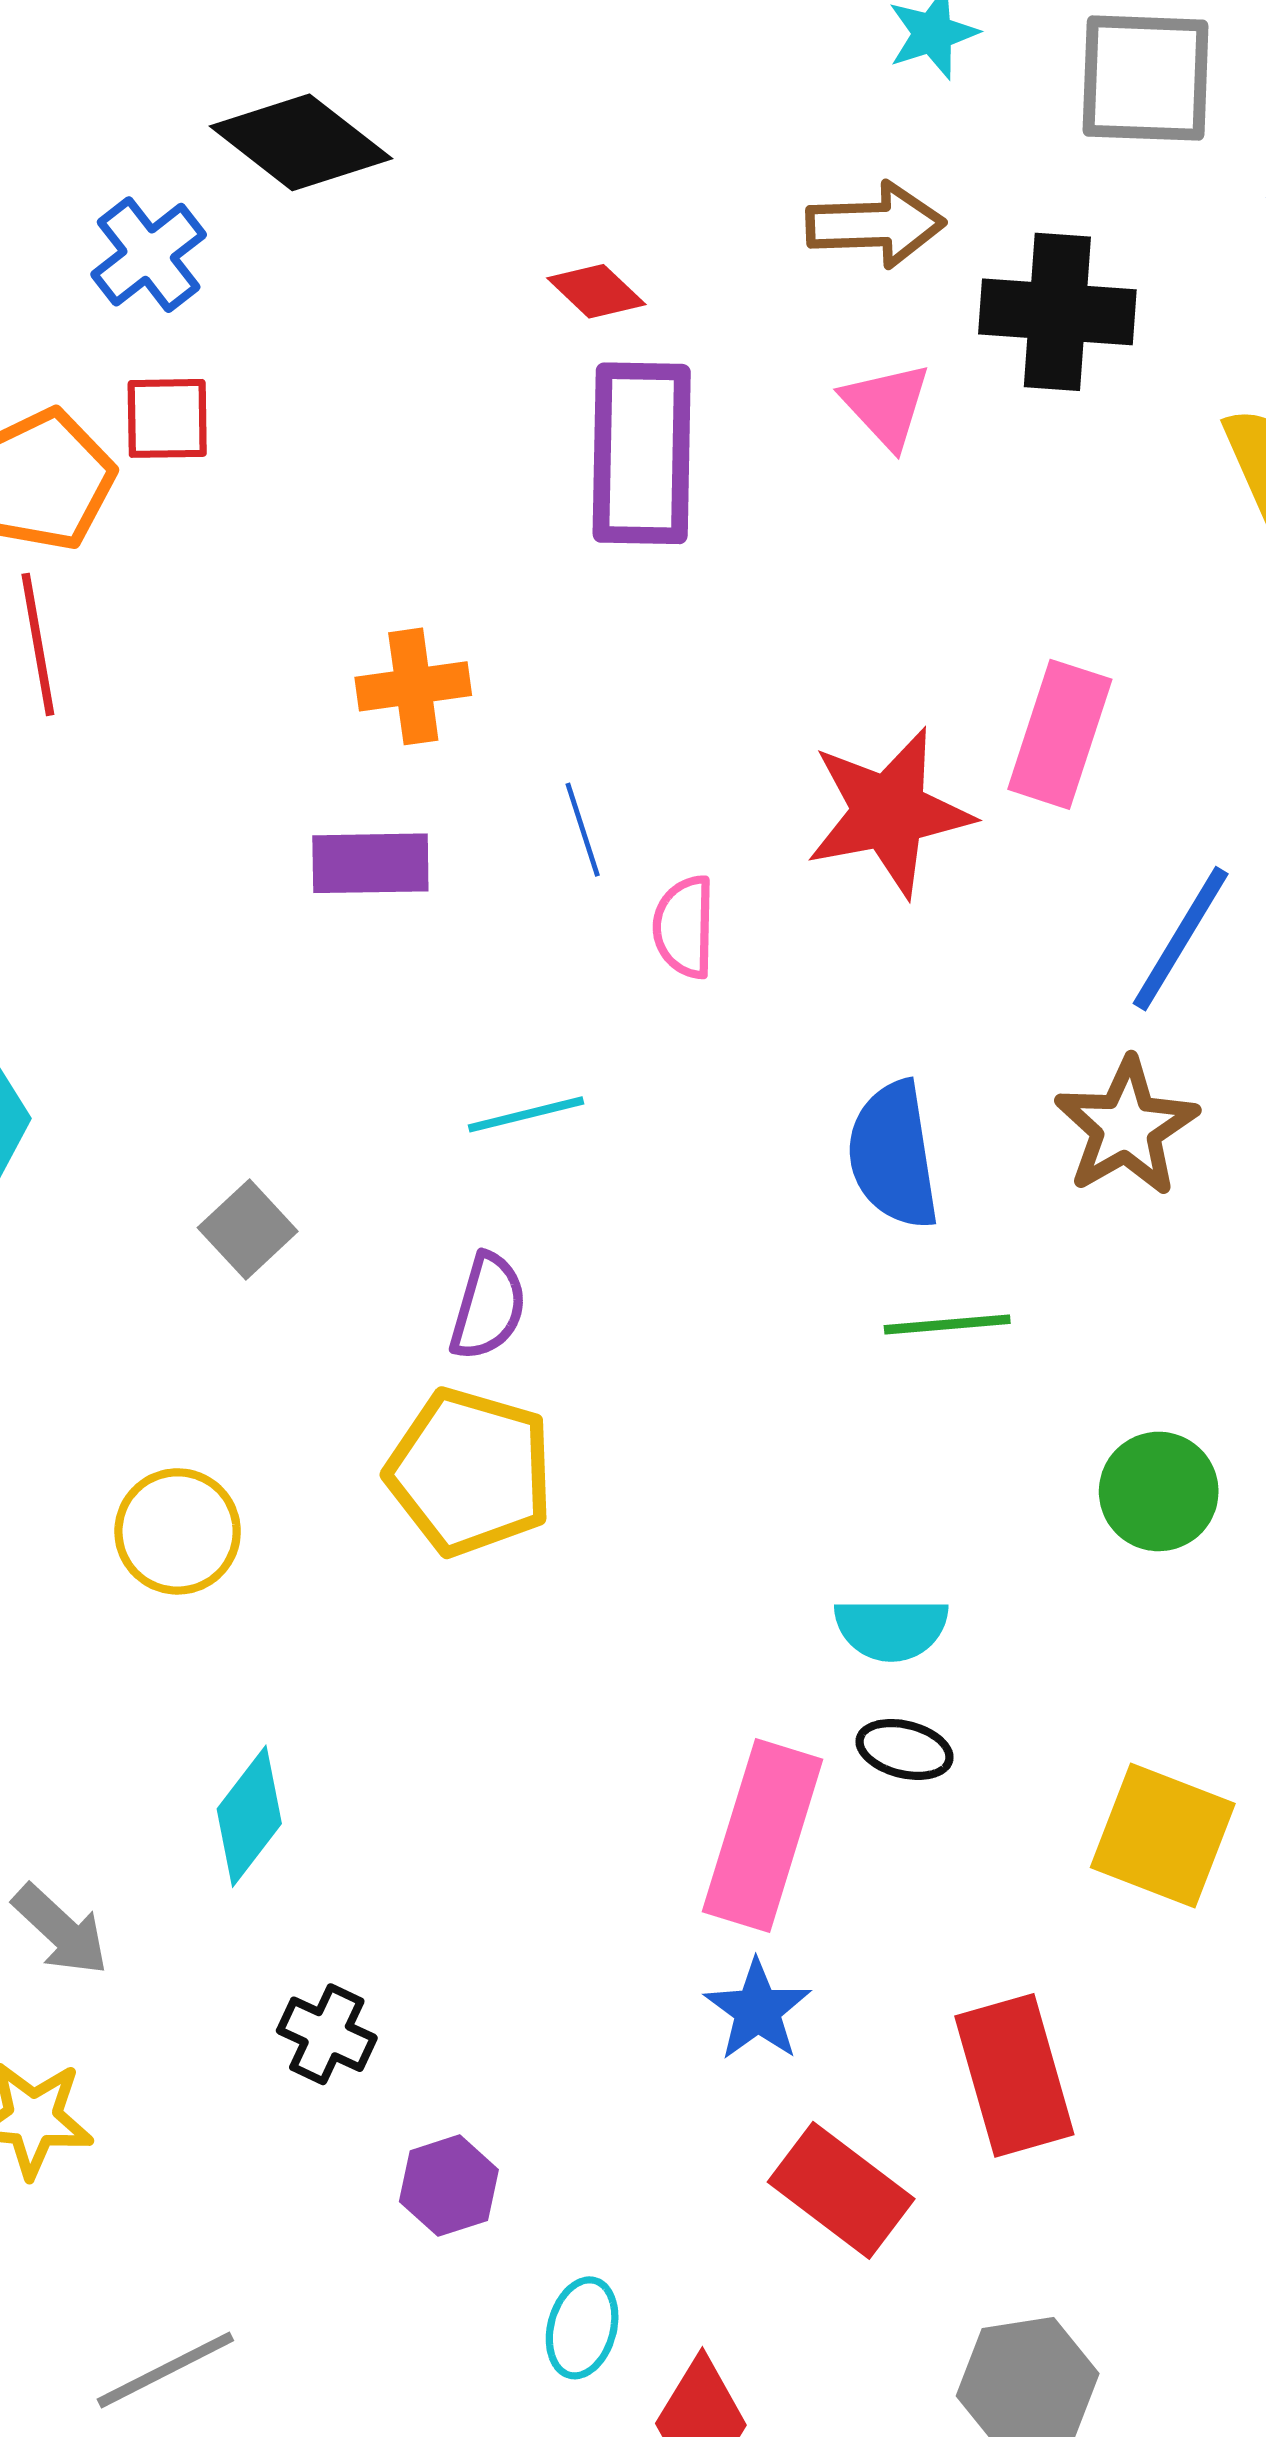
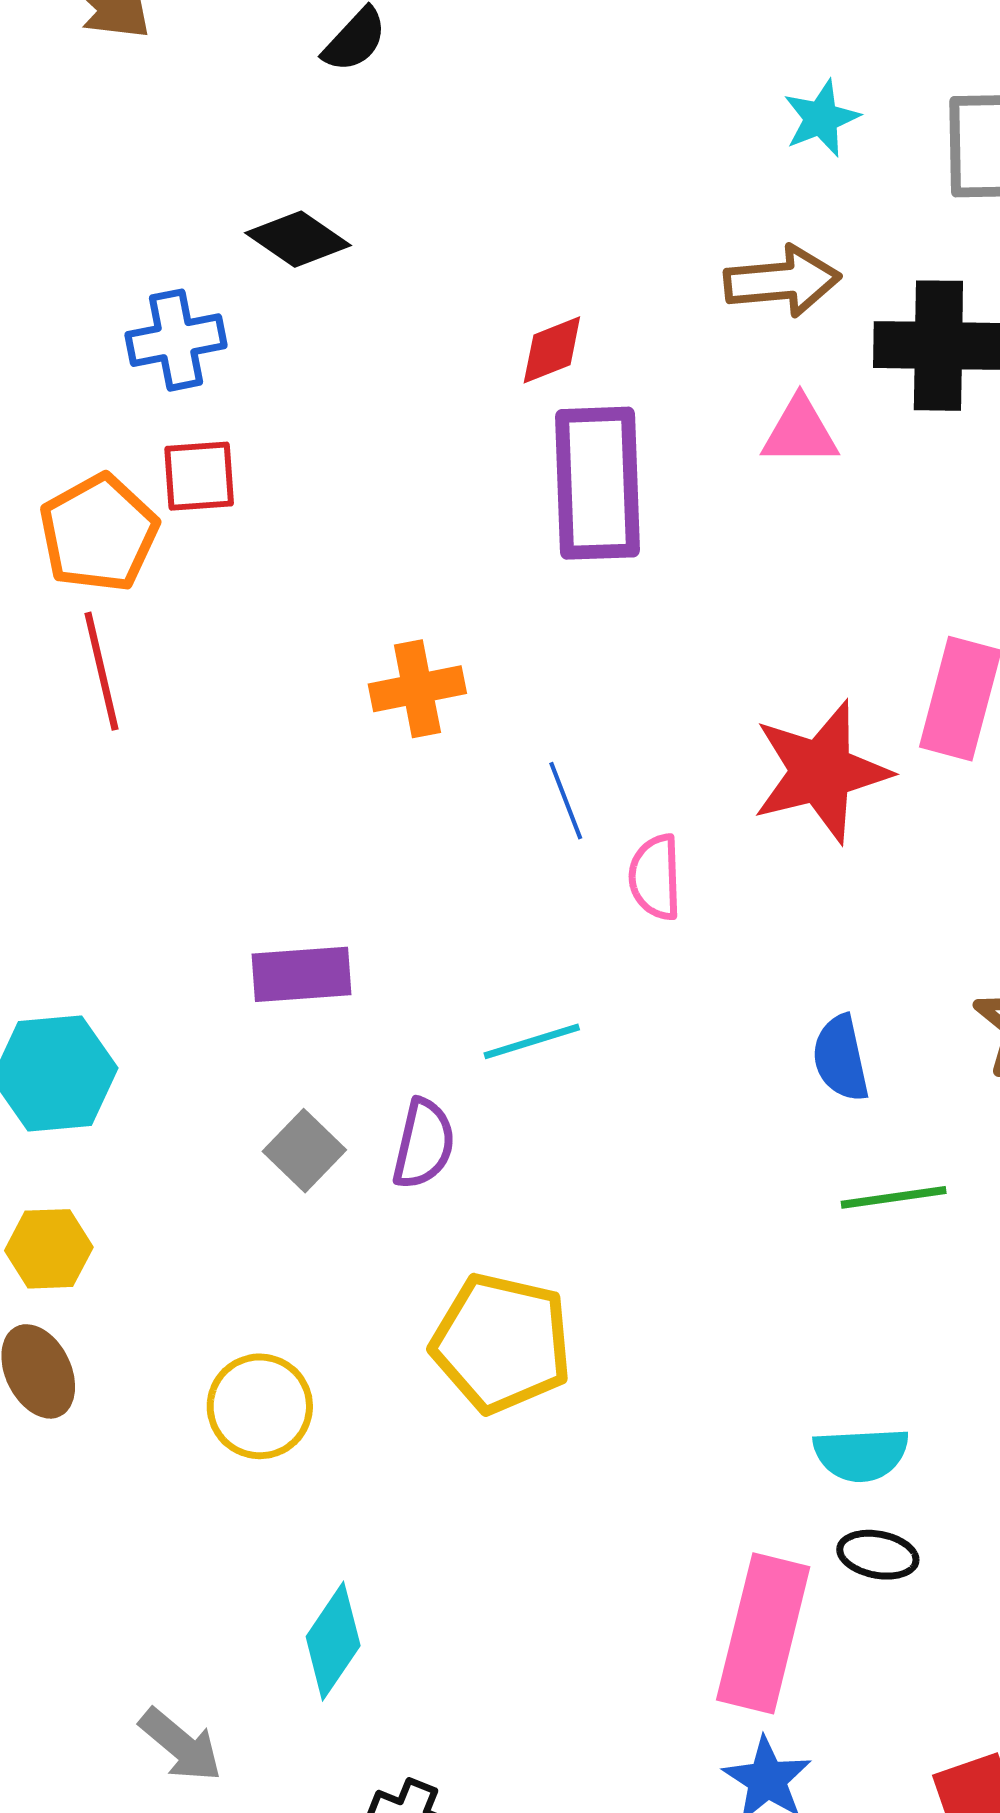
black diamond: (301, 142) -> (298, 239), size x0.7
blue cross: (149, 255) -> (176, 340), turned 30
red diamond: (596, 291) -> (552, 350), turned -62
pink triangle: (886, 405) -> (800, 432), turned -44
purple rectangle: (370, 863) -> (301, 974), moved
blue semicircle: (893, 1155) -> (841, 1058), size x0.7
purple semicircle: (488, 1307) -> (424, 1144), moved

